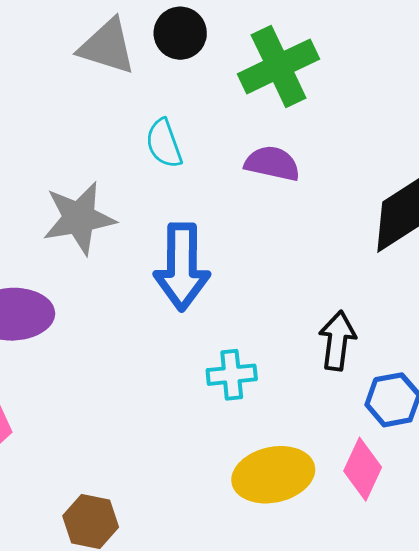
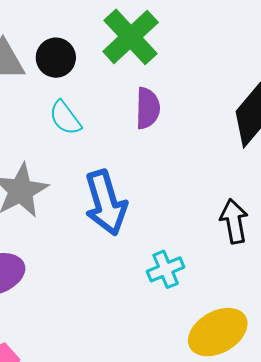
black circle: (180, 33) -> (56, 58), moved
purple semicircle: (272, 163) -> (148, 108), turned 96

